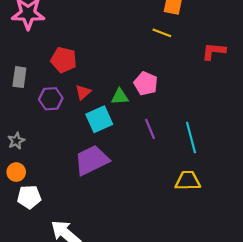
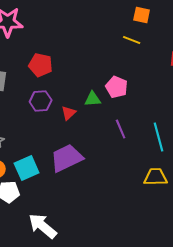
red triangle: (83, 92) -> (69, 113), moved
purple hexagon: (51, 99) -> (41, 101), moved
cyan square: (99, 119) -> (27, 168), moved

